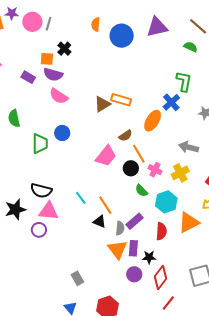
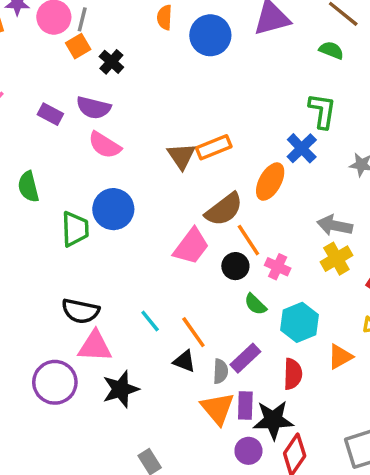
orange square: (47, 59) -> (78, 46), moved, turned -32
orange rectangle: (121, 100) -> (214, 147), turned -36
brown triangle: (102, 104) -> (181, 156), turned -30
blue circle: (62, 133) -> (113, 209), size x1.5
brown semicircle: (126, 136) -> (224, 209), size x1.6
yellow cross: (180, 173) -> (336, 259), moved
black star: (15, 209) -> (121, 389), moved
orange triangle: (189, 222) -> (340, 357), size x0.7
purple circle: (39, 230) -> (55, 382), moved, size x1.6
black star: (149, 257) -> (273, 420), size x1.6

